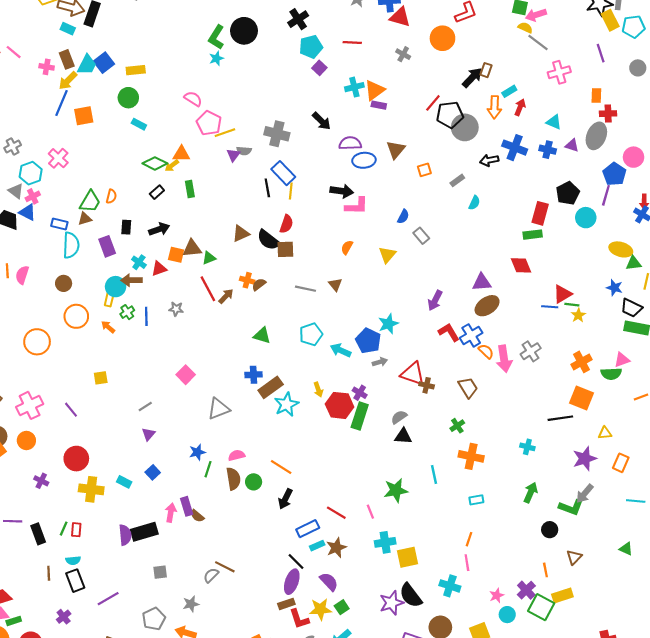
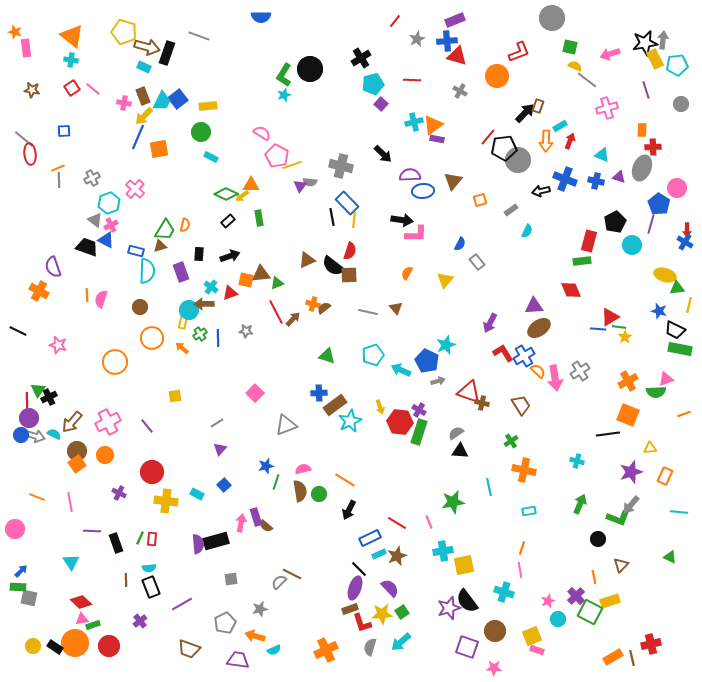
pink arrow: (536, 15) -> (610, 54), moved

